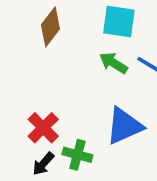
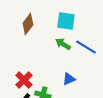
blue triangle: (124, 126) -> (69, 79), size x0.6

